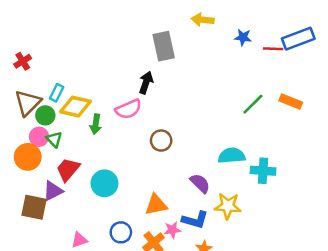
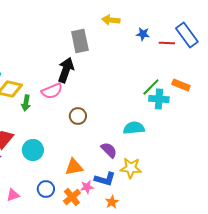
blue rectangle: (298, 39) -> (187, 35), turned 75
black arrow: (146, 83) -> (66, 70), size x1.4
cyan cross: (263, 171) -> (159, 99), moved

